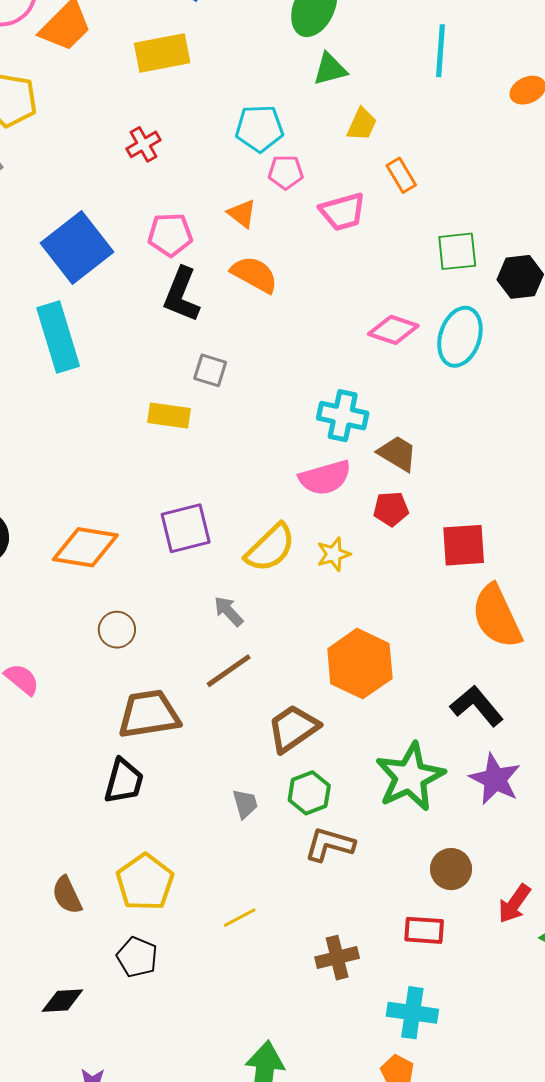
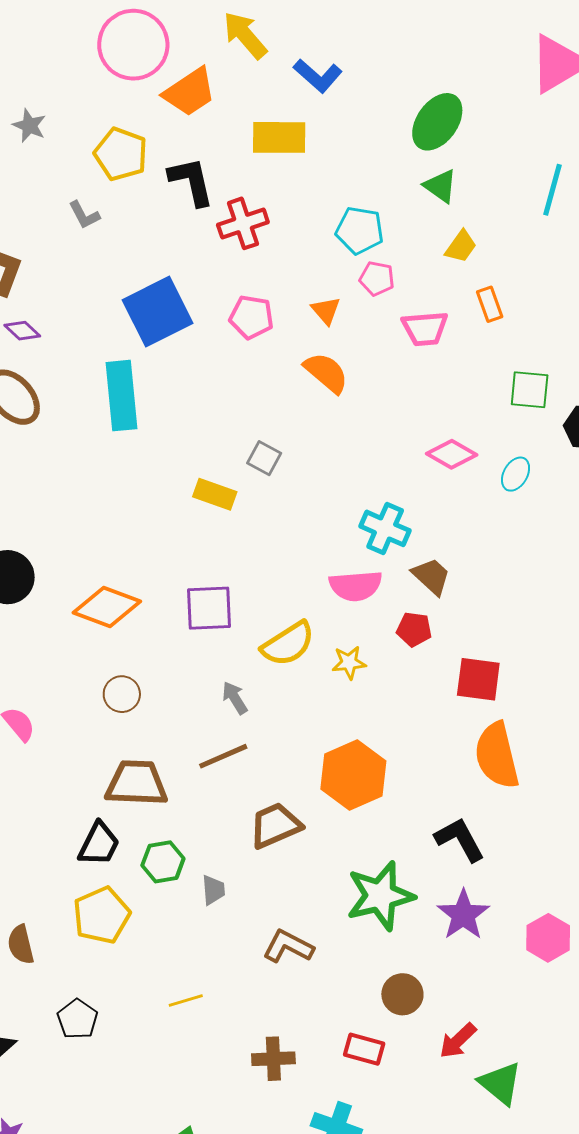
green triangle: (330, 69) -> (440, 186), turned 39
red cross: (143, 144) -> (243, 223), size x1.4
black L-shape: (182, 295) -> (191, 181), moved, turned 134
cyan ellipse: (460, 337) -> (516, 474), size x0.6
green hexagon: (309, 793) -> (163, 862), moved
yellow pentagon: (145, 882) -> (102, 915), moved

